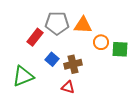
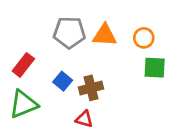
red rectangle: (35, 37) -> (23, 65), moved
orange circle: (101, 42) -> (144, 38), moved

